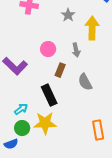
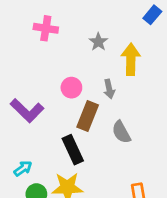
brown rectangle: (60, 70) -> (88, 116), size x1.5
cyan arrow: (21, 109) -> (23, 169), moved

